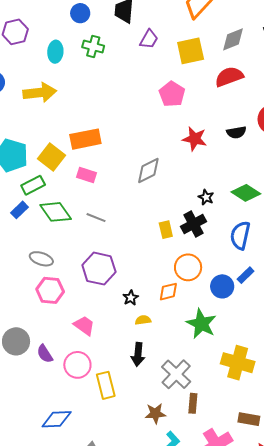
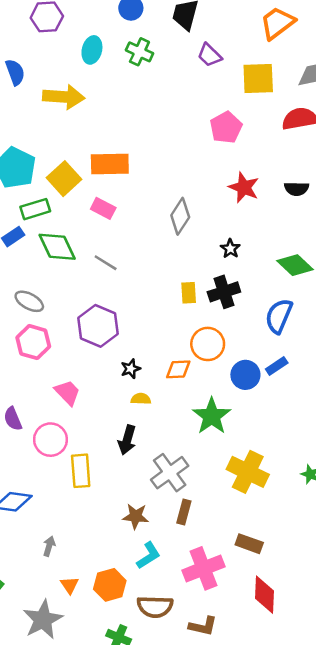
purple trapezoid: (149, 39) -> (209, 55), turned 95
gray diamond: (148, 170) -> (180, 216), turned -40
black star: (206, 197) -> (230, 249), moved

